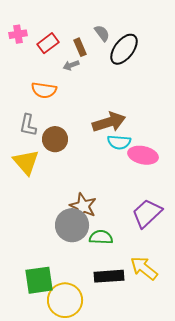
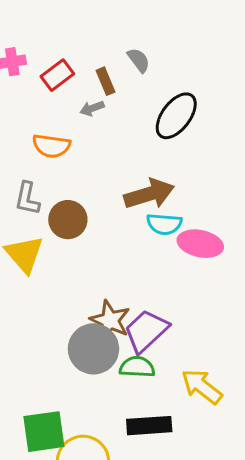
black ellipse: (124, 49) -> (176, 116), moved
purple trapezoid: (147, 213) -> (146, 331), moved
yellow arrow: (144, 268) -> (202, 386), moved

